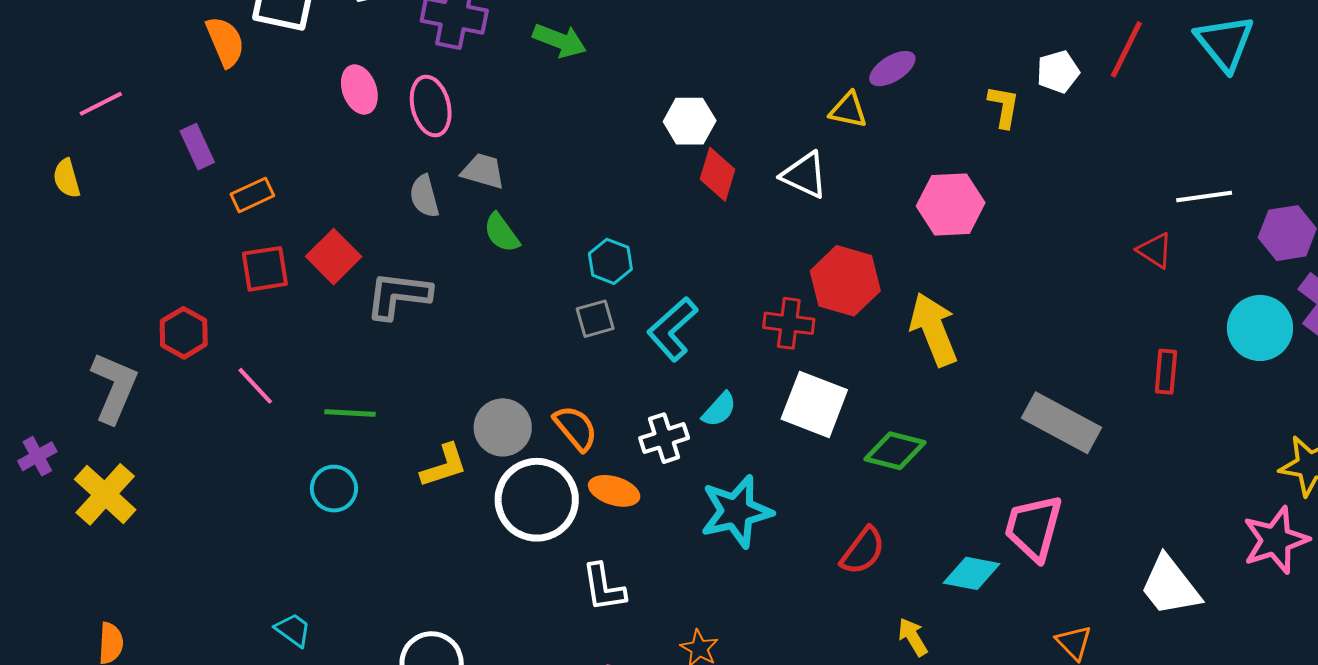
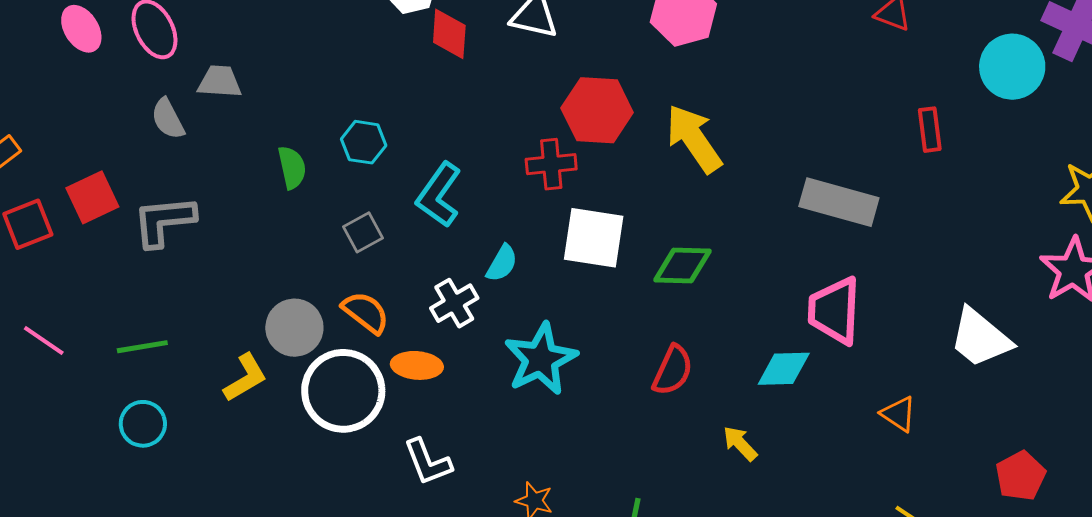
green semicircle: (501, 233) -> (292, 167), moved, turned -144
red square: (334, 257) -> (92, 197), turned 32
gray square: (595, 319) -> (363, 232), moved

